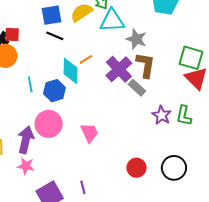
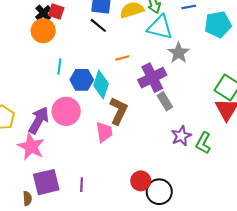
brown L-shape: (146, 65) -> (119, 111), moved
cyan diamond: (71, 71) -> (101, 84), moved
pink star: (26, 166) -> (31, 147), size x1.5
black circle: (174, 168) -> (159, 192), moved

